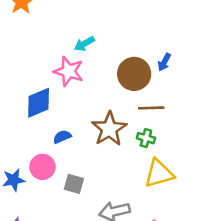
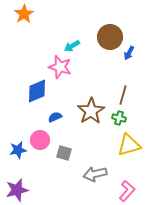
blue arrow: (164, 62) -> (129, 53), moved
brown circle: (134, 74) -> (110, 37), moved
brown line: (151, 108) -> (123, 95), turned -72

